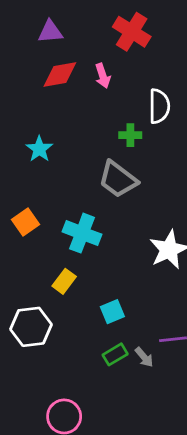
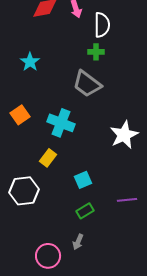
white semicircle: (159, 106) -> (102, 25), moved
gray arrow: (144, 357) -> (78, 242), moved, turned 63

